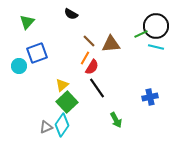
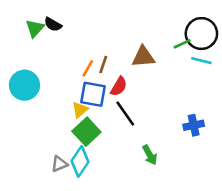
black semicircle: (71, 14) -> (53, 24), moved
brown line: (89, 41) -> (103, 65), moved, turned 64
blue square: (37, 53) -> (93, 94), moved, turned 30
orange line: (85, 58) -> (88, 68), moved
cyan circle: (19, 66) -> (24, 85), size x1.5

